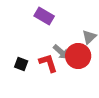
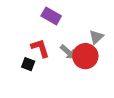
red L-shape: (48, 63) -> (40, 48), moved

